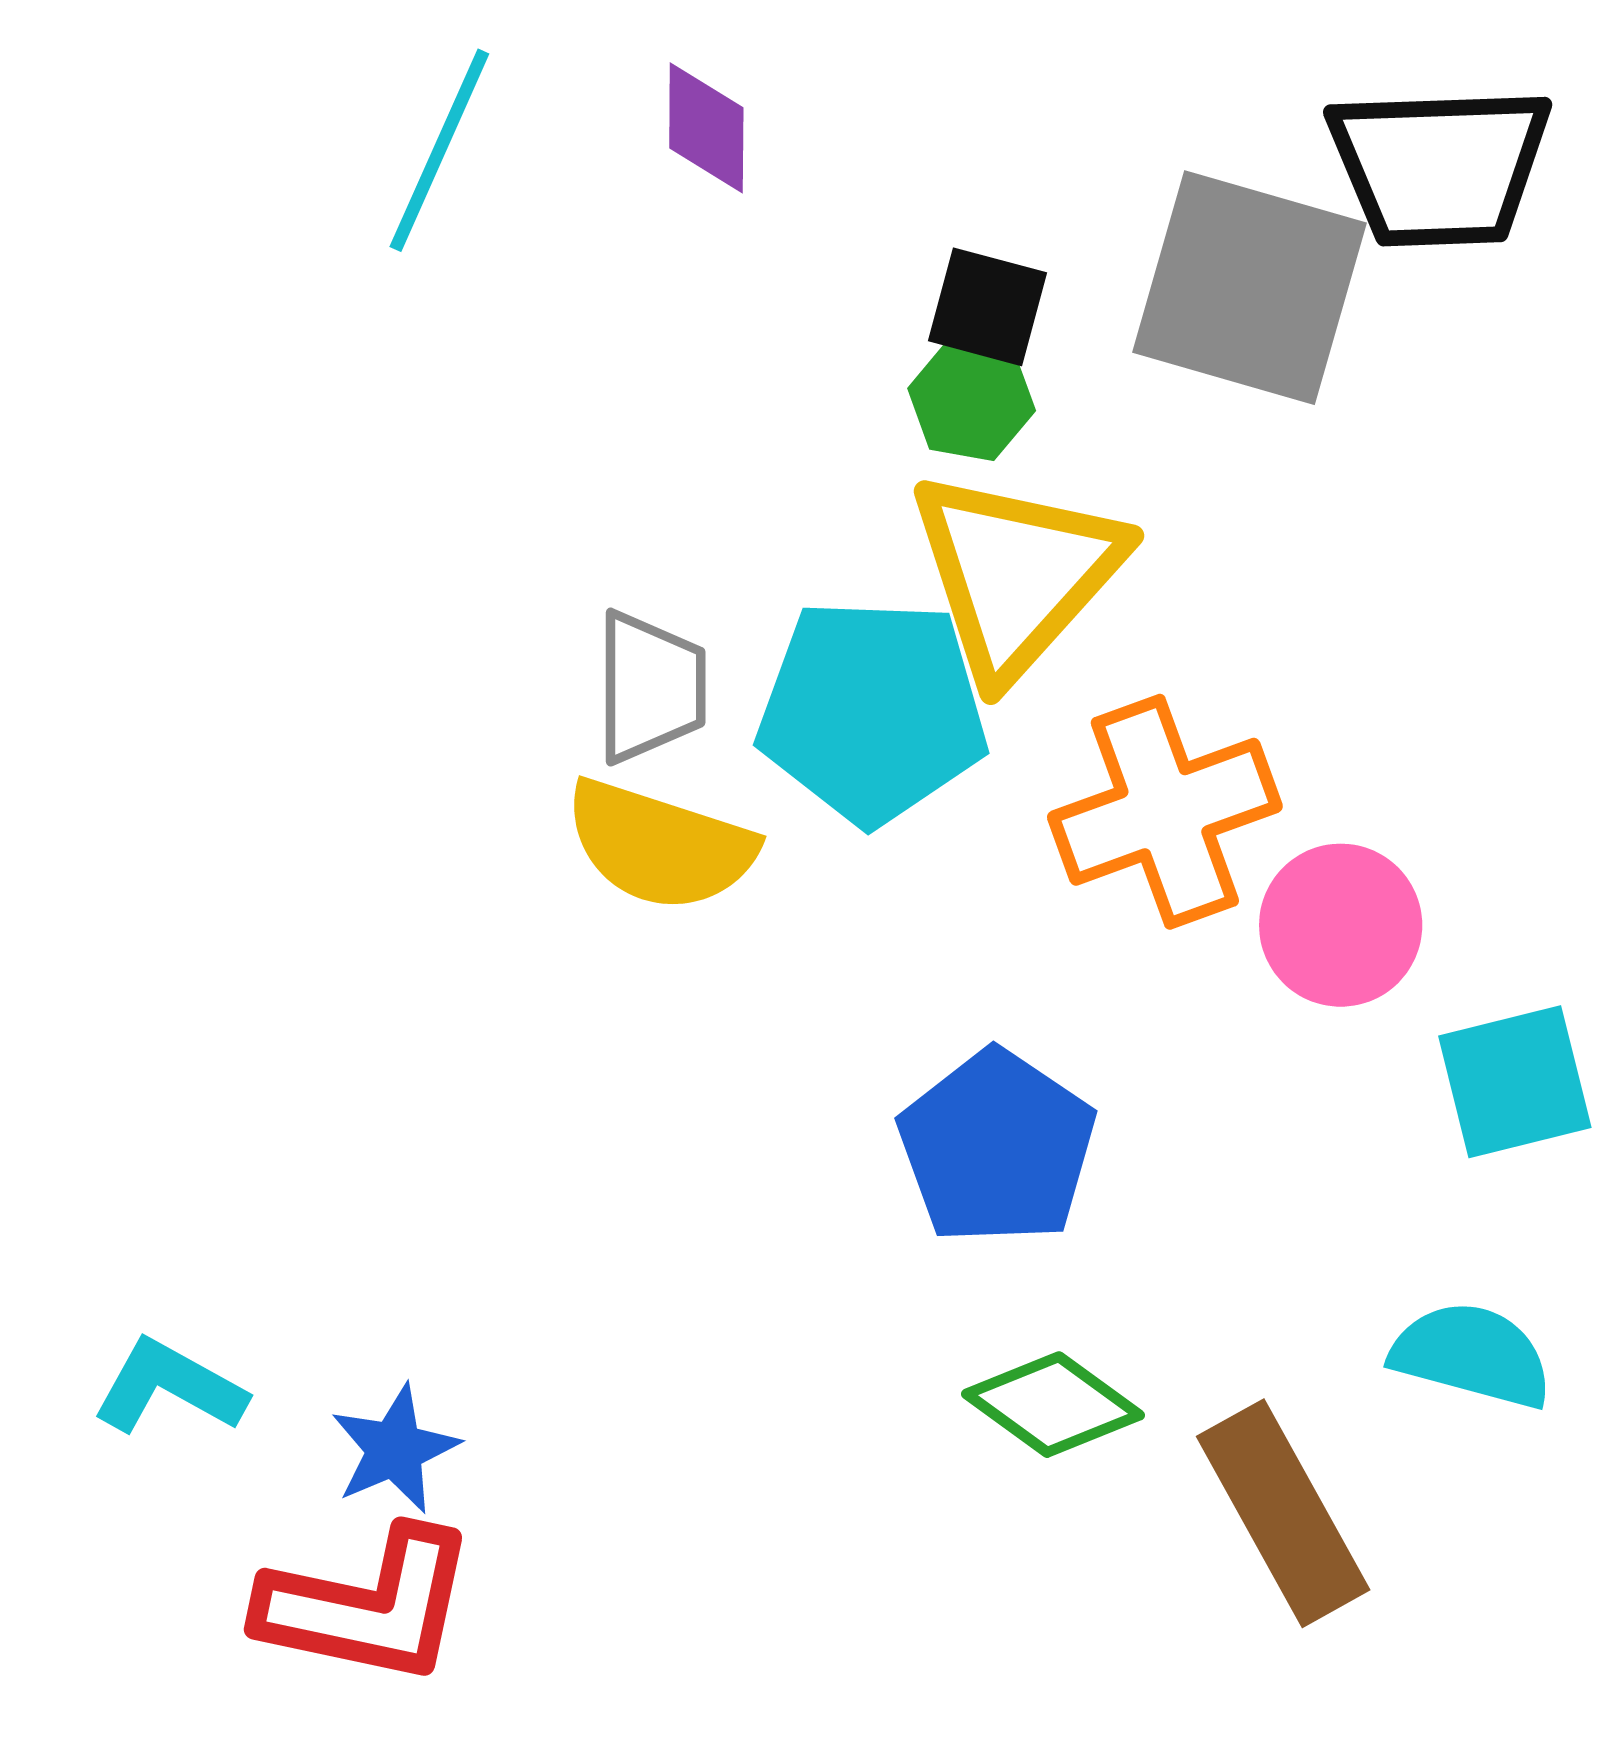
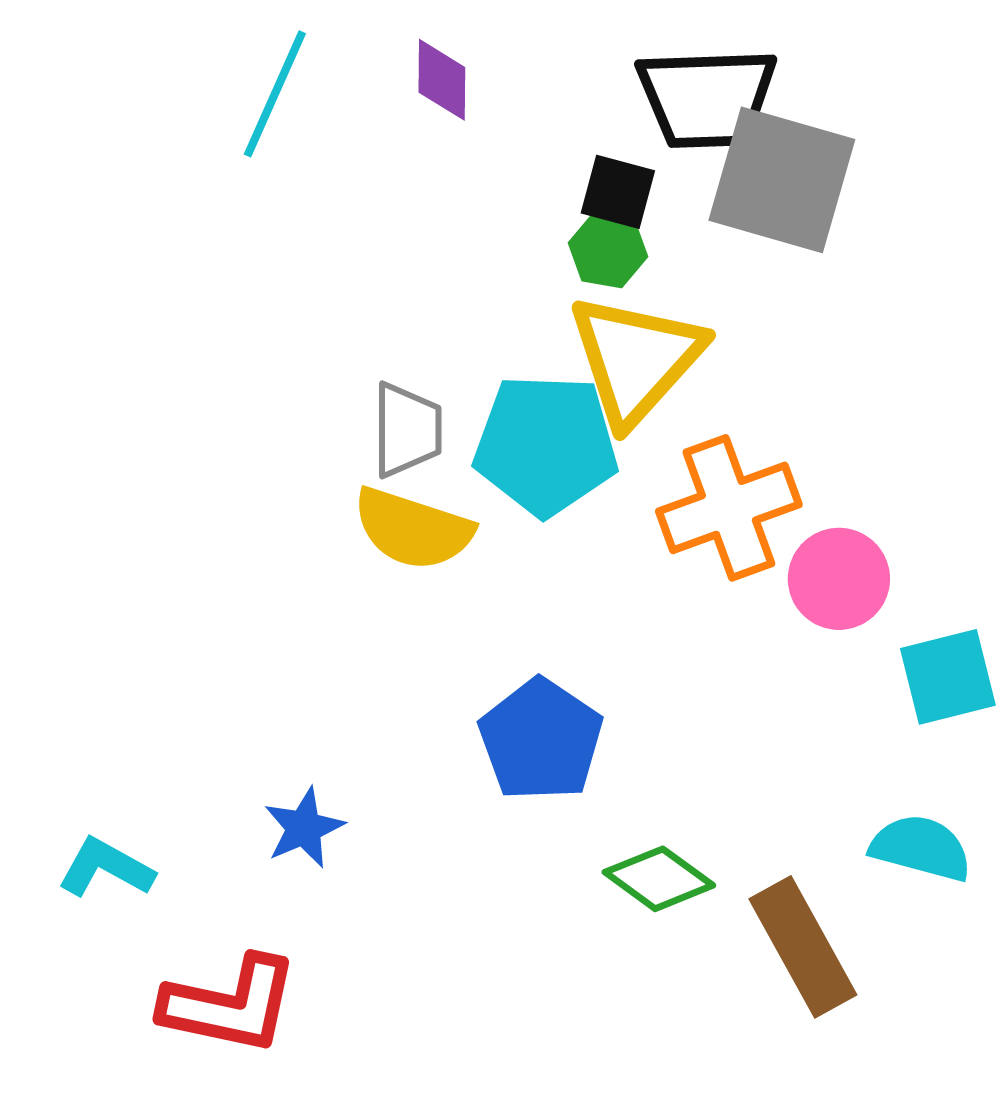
black trapezoid: (1440, 166) -> (707, 98), moved
blue pentagon: (997, 1147) -> (541, 740), moved
blue star: (395, 1449) -> (304, 828), moved

